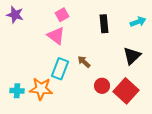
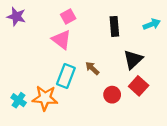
black triangle: (132, 56) -> (133, 59), moved
cyan cross: (17, 91) -> (19, 100), turned 32
red square: (126, 91) -> (139, 86), moved, size x0.7

